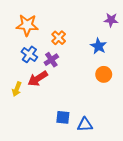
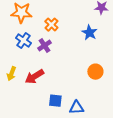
orange circle: (104, 74) -> (95, 72), moved
red arrow: (38, 79) -> (34, 77), moved

